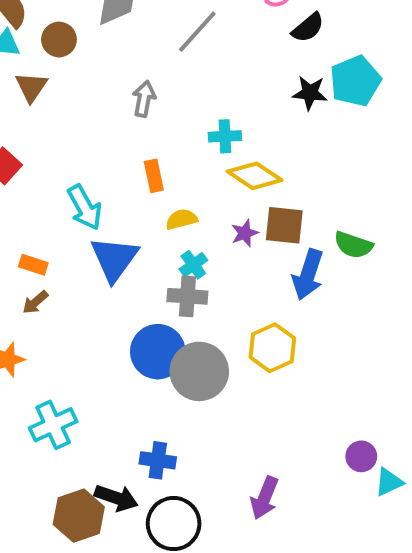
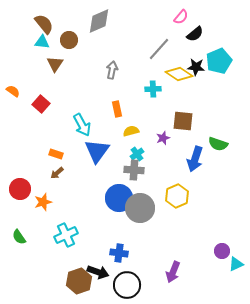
gray line: (197, 32) -> (159, 49), moved
yellow diamond: (255, 176) -> (179, 74), moved
brown square: (284, 225) -> (183, 121), moved

